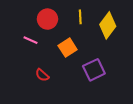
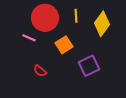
red circle: (47, 19) -> (45, 18), size x1.4

